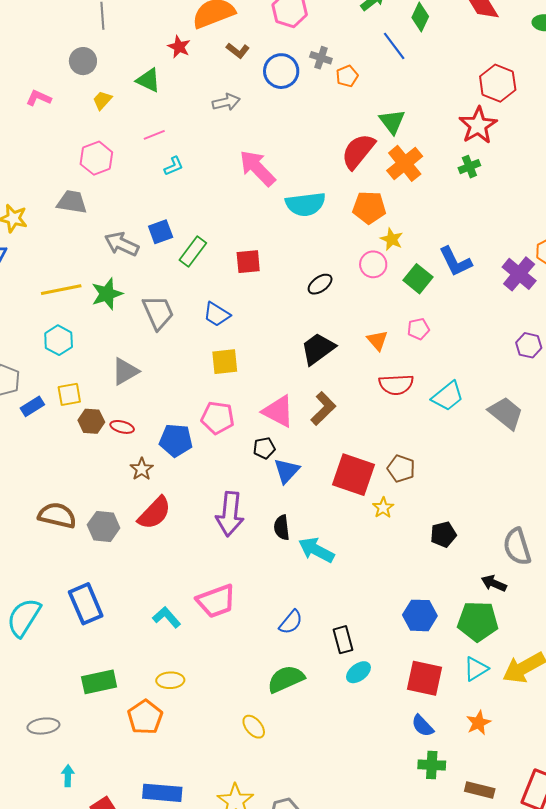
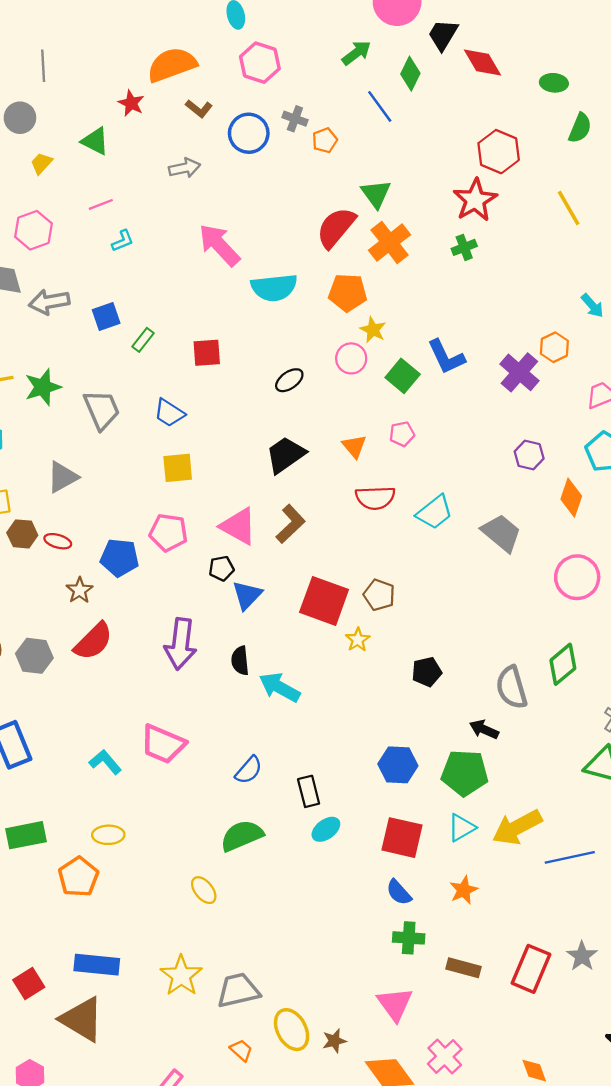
gray arrow: (122, 244) -> (49, 302), moved, turned -36
green rectangle: (193, 251) -> (143, 340), size x0.7
pink trapezoid: (216, 601) -> (163, 744), turned 42

